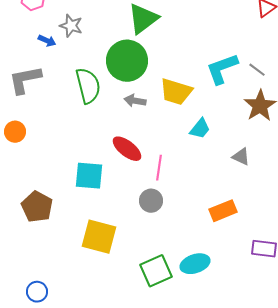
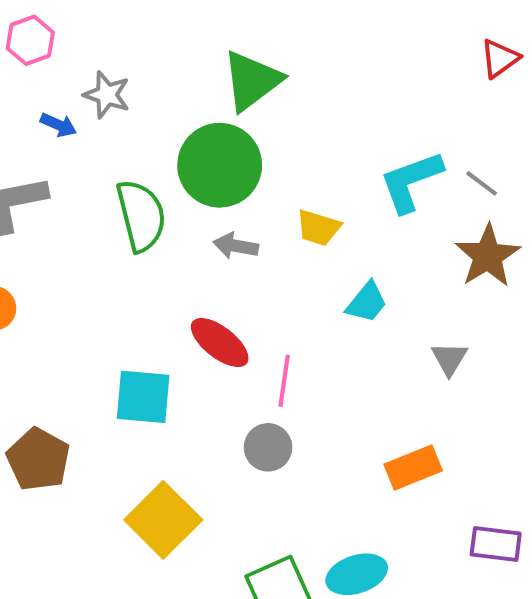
yellow trapezoid: (176, 92) -> (318, 228), size x0.7
gray triangle: (241, 157) -> (449, 359), turned 36
yellow square: (99, 237) -> (163, 520), turned 30

